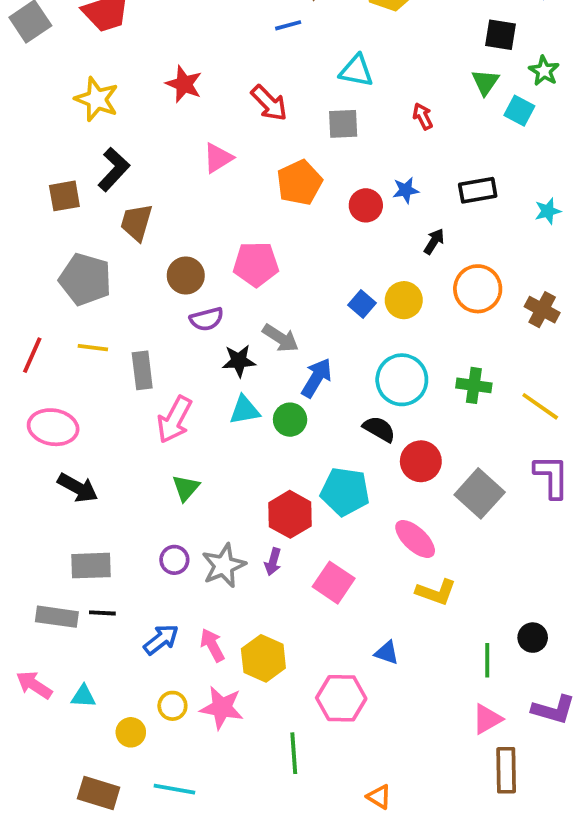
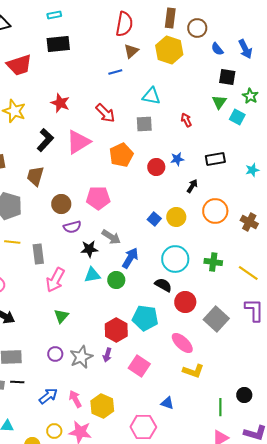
pink triangle: (218, 158) -> (78, 142), size x1.5
black L-shape: (114, 169) -> (45, 140), moved

